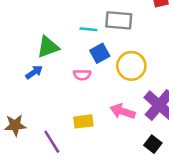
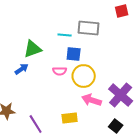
blue square: (100, 53) -> (74, 54), turned 35
yellow circle: (131, 66) -> (84, 76), moved
yellow rectangle: (83, 121) -> (70, 118), moved

